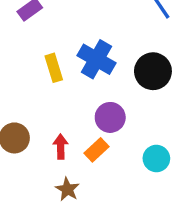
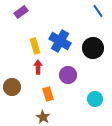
red arrow: (61, 147) -> (38, 67), moved
orange rectangle: (96, 150) -> (48, 94), moved, turned -64

